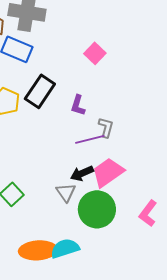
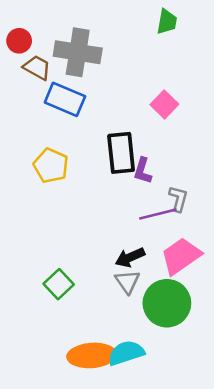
black rectangle: (40, 91) -> (121, 153), moved, turned -40
black arrow: (82, 173) -> (130, 257), moved

